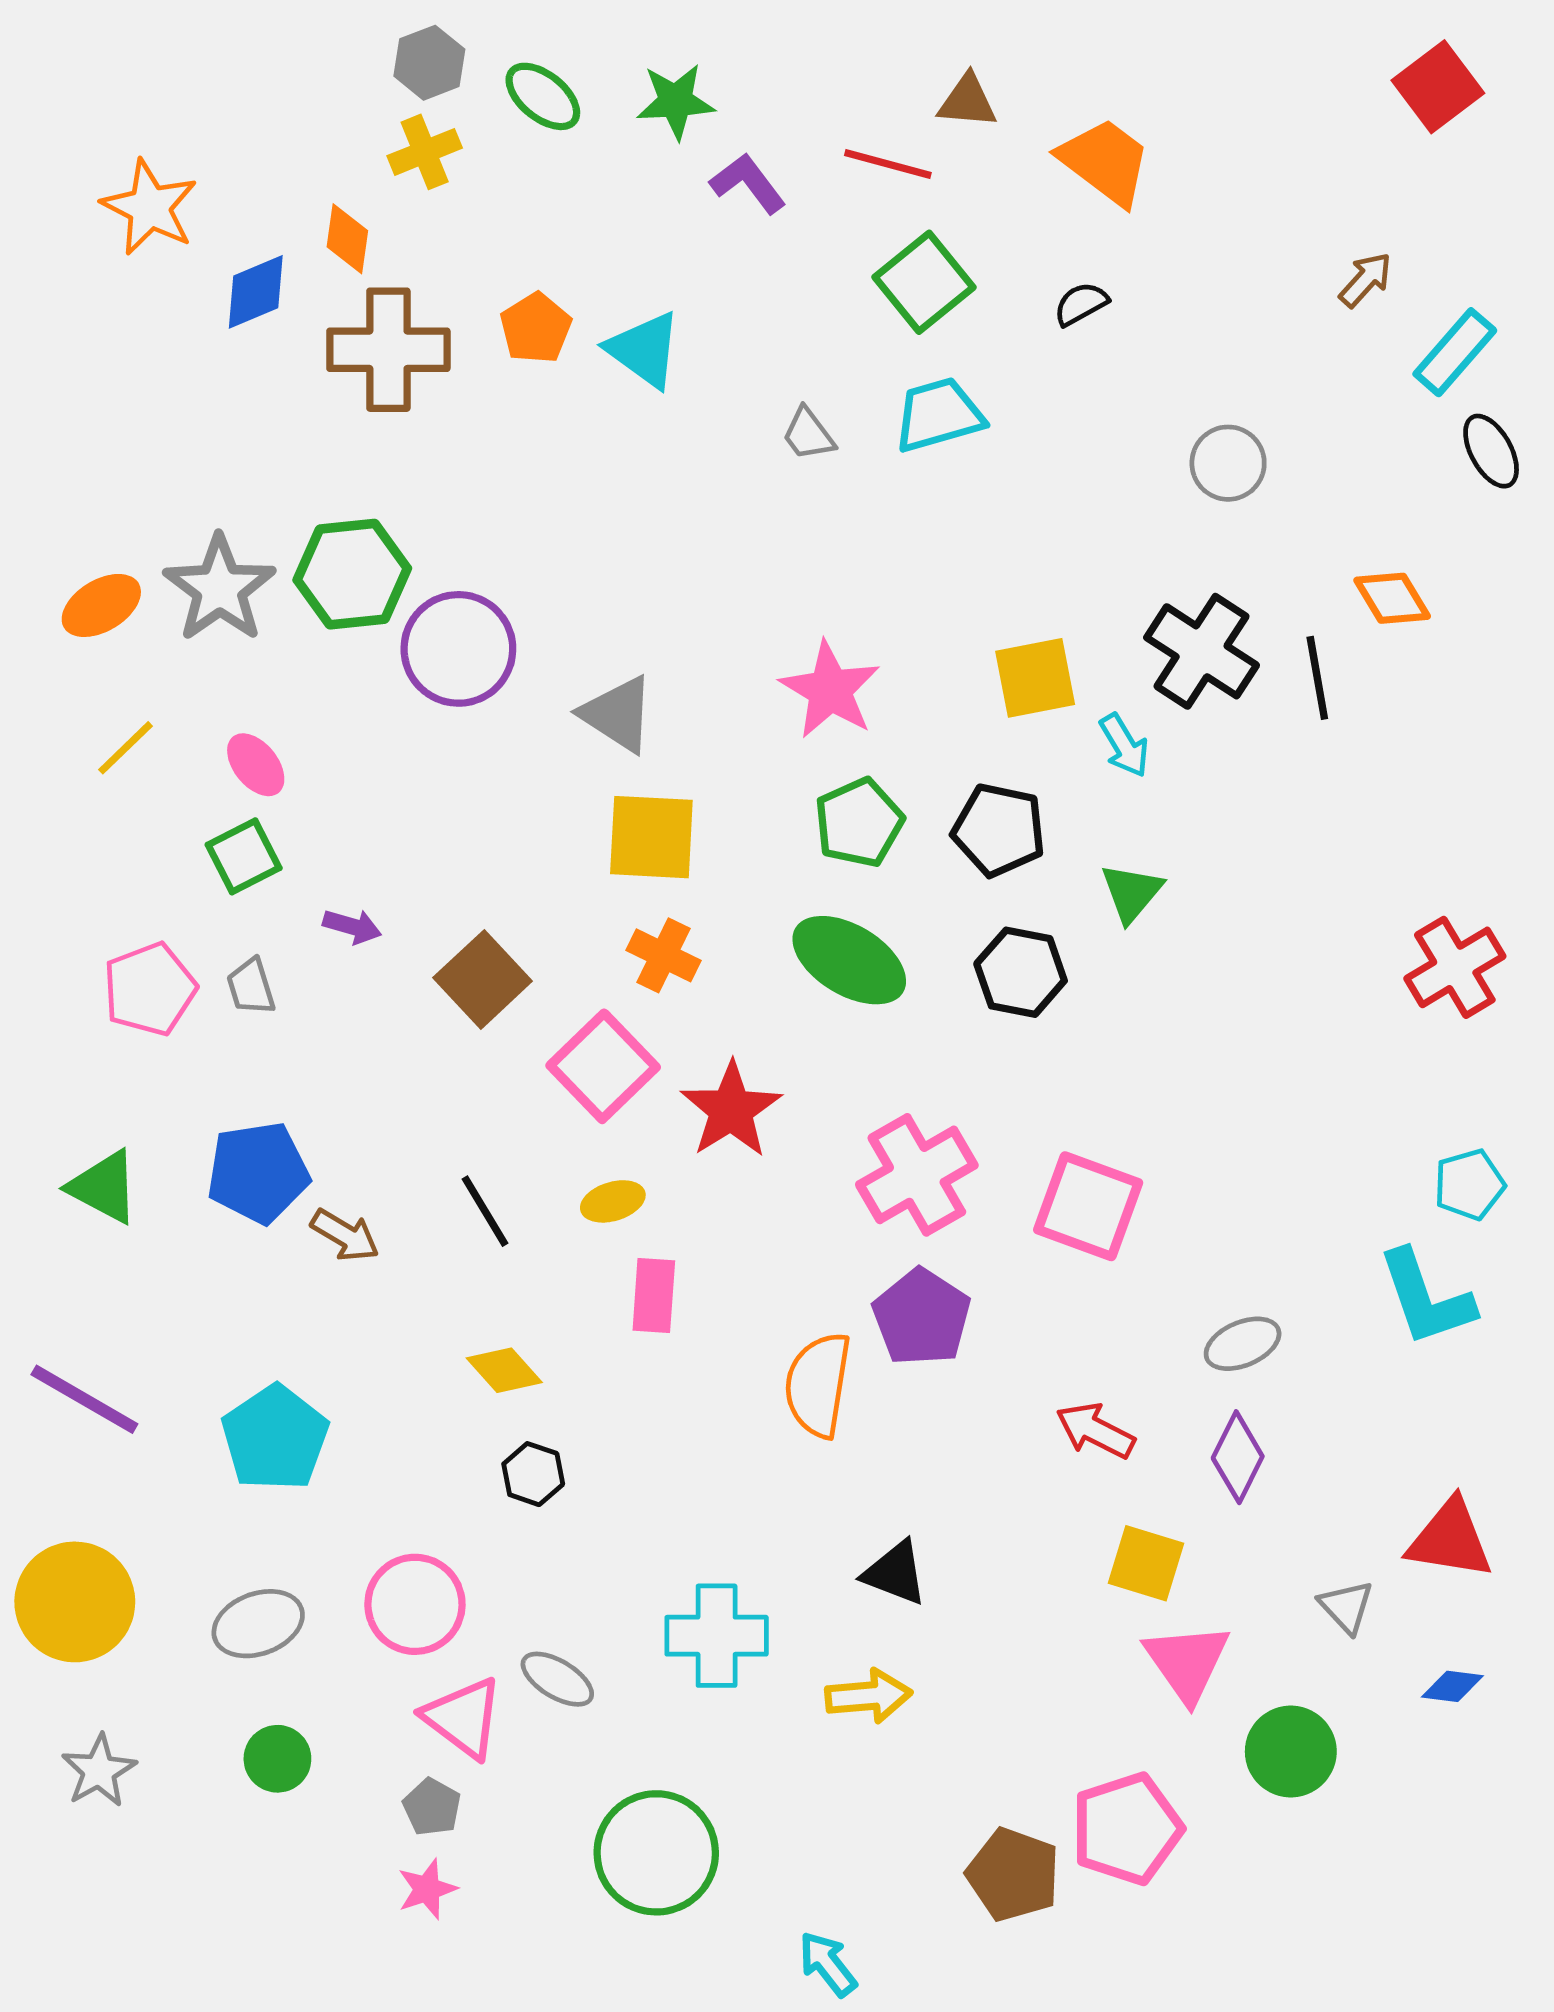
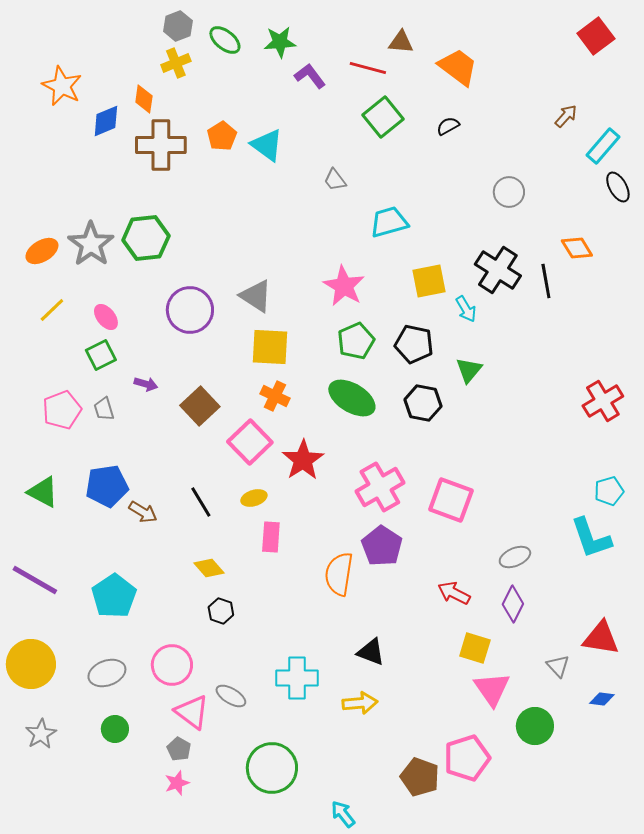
cyan trapezoid: (939, 415) -> (389, 222), moved
purple circle: (458, 649) -> (190, 310), moved

